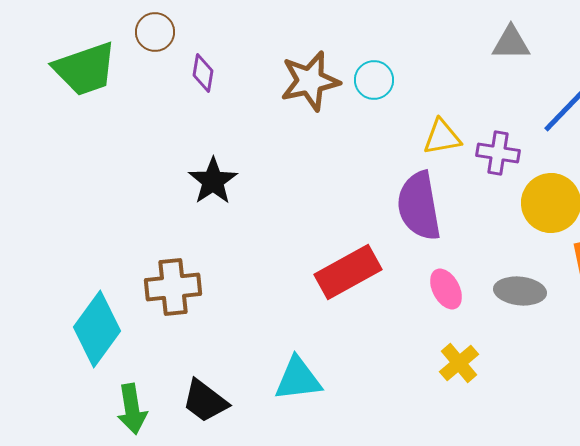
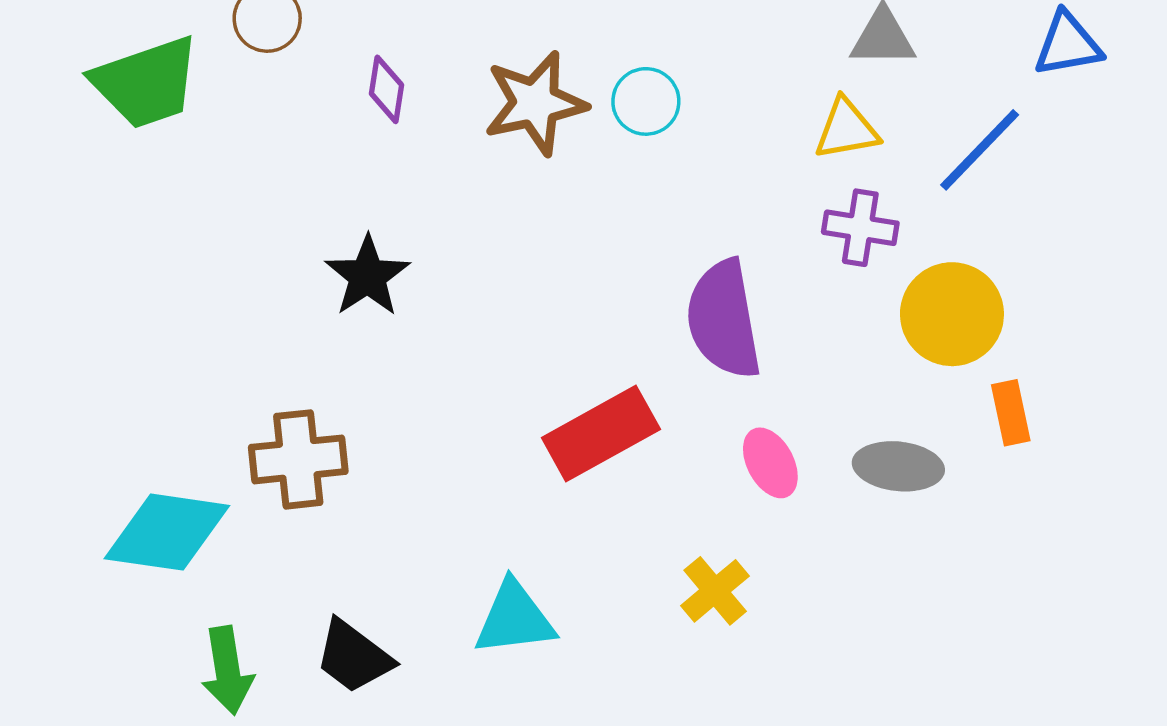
purple diamond: (203, 73) -> (386, 89), moved
yellow triangle: (442, 137) -> (846, 129), moved
cyan diamond: (97, 329) -> (167, 532), turned 62
yellow cross: (459, 363) -> (715, 591), moved

